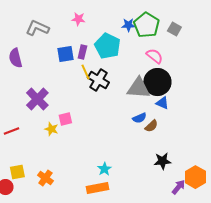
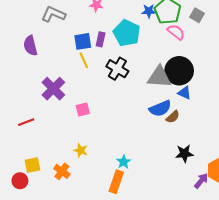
pink semicircle: (154, 56) -> (176, 32), moved
yellow line: (85, 72) -> (84, 60), moved
blue semicircle: (139, 118) -> (160, 108), size x1.5
yellow star: (51, 129) -> (81, 150), moved
orange rectangle: (97, 188) -> (116, 182), turned -60

